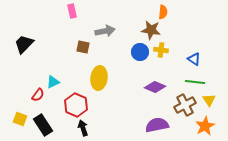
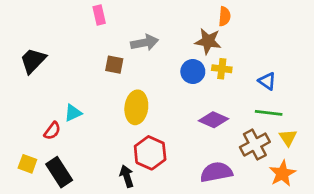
red hexagon: (76, 105) -> (150, 153), moved
black arrow: (83, 128) -> (127, 176), moved

